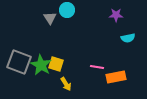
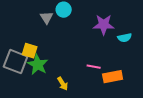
purple star: (116, 15) -> (104, 25), moved, size x1.5
yellow square: (56, 64) -> (30, 51), moved

